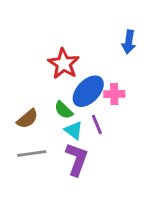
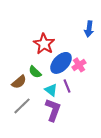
pink cross: (114, 94) -> (79, 65), turned -32
green semicircle: (64, 110) -> (35, 72), moved
gray line: (32, 153) -> (22, 106), turned -36

